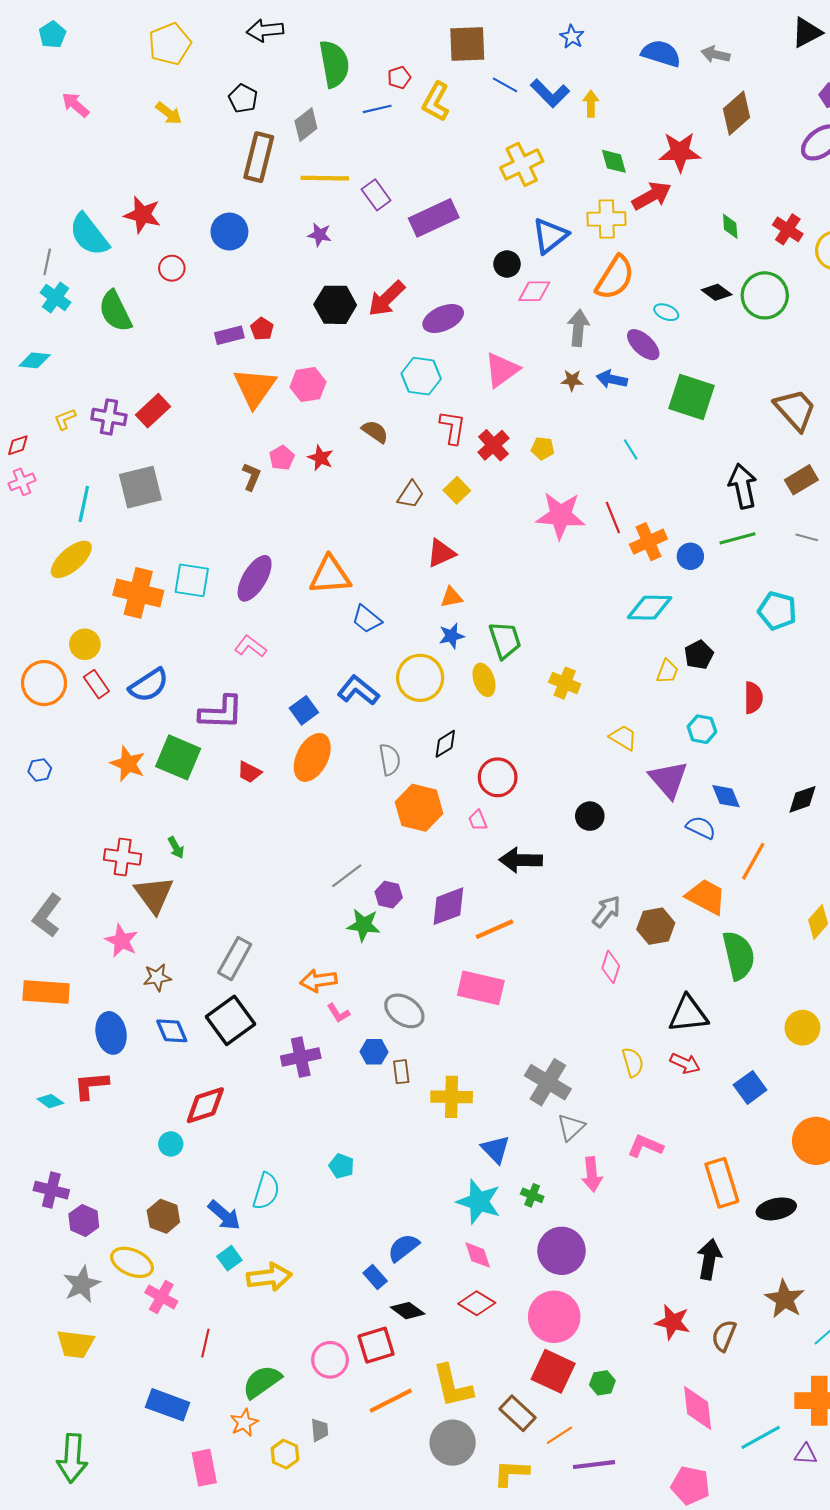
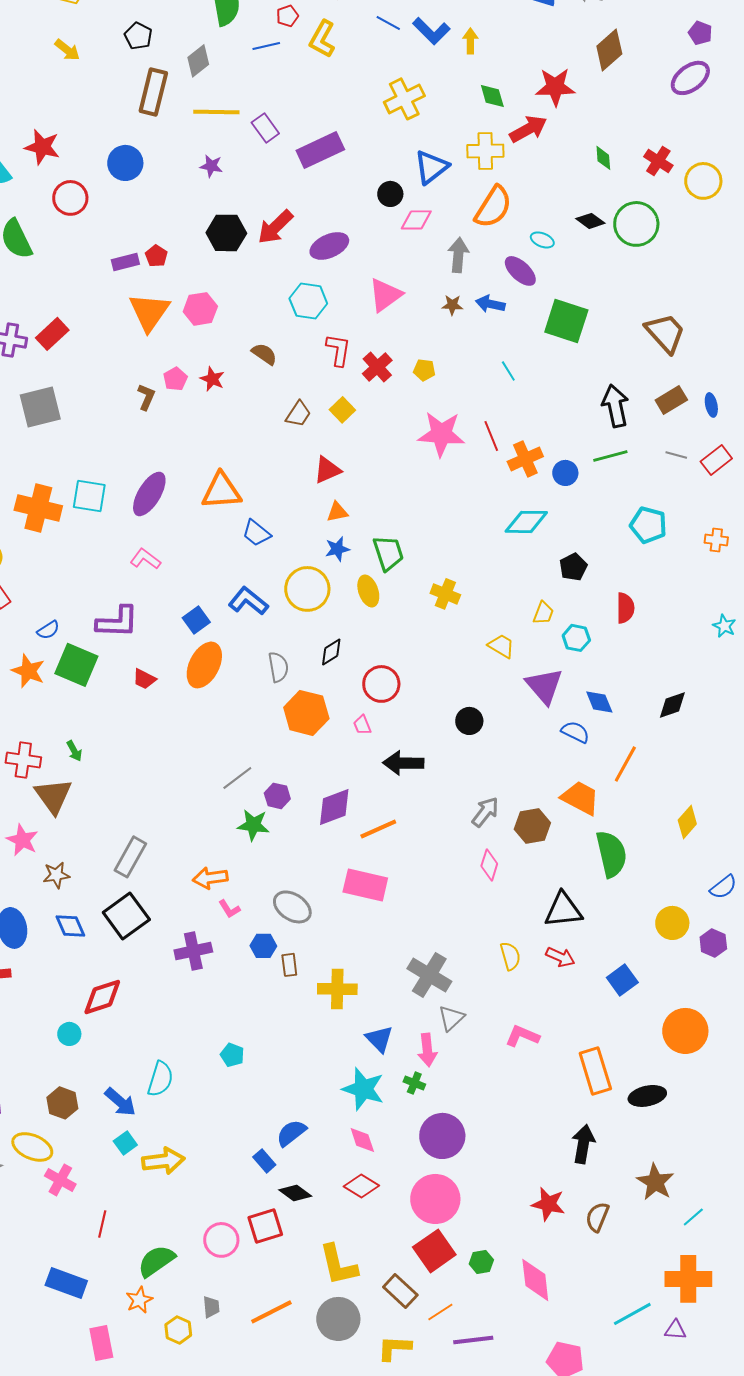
red circle: (172, 268) -> (70, 198), size x1.4
yellow trapezoid: (667, 672) -> (543, 613), moved
blue semicircle: (149, 685) -> (48, 630), moved, size x0.6
pink arrow: (592, 1174) -> (427, 1050), moved
red square: (553, 1371) -> (434, 1251), turned 30
orange line: (391, 1401) -> (271, 1312), moved
pink diamond: (698, 1408) -> (535, 1280), moved

